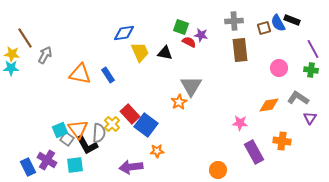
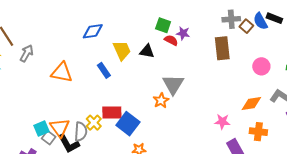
gray cross: (234, 21) -> (231, 19), moved
brown square: (264, 28) -> (246, 26), turned -32
blue diamond: (124, 33) -> (93, 31), moved
blue rectangle: (108, 75) -> (104, 70), moved
red rectangle: (130, 114) -> (112, 113), turned -48
orange cross: (282, 141) -> (258, 132), moved

